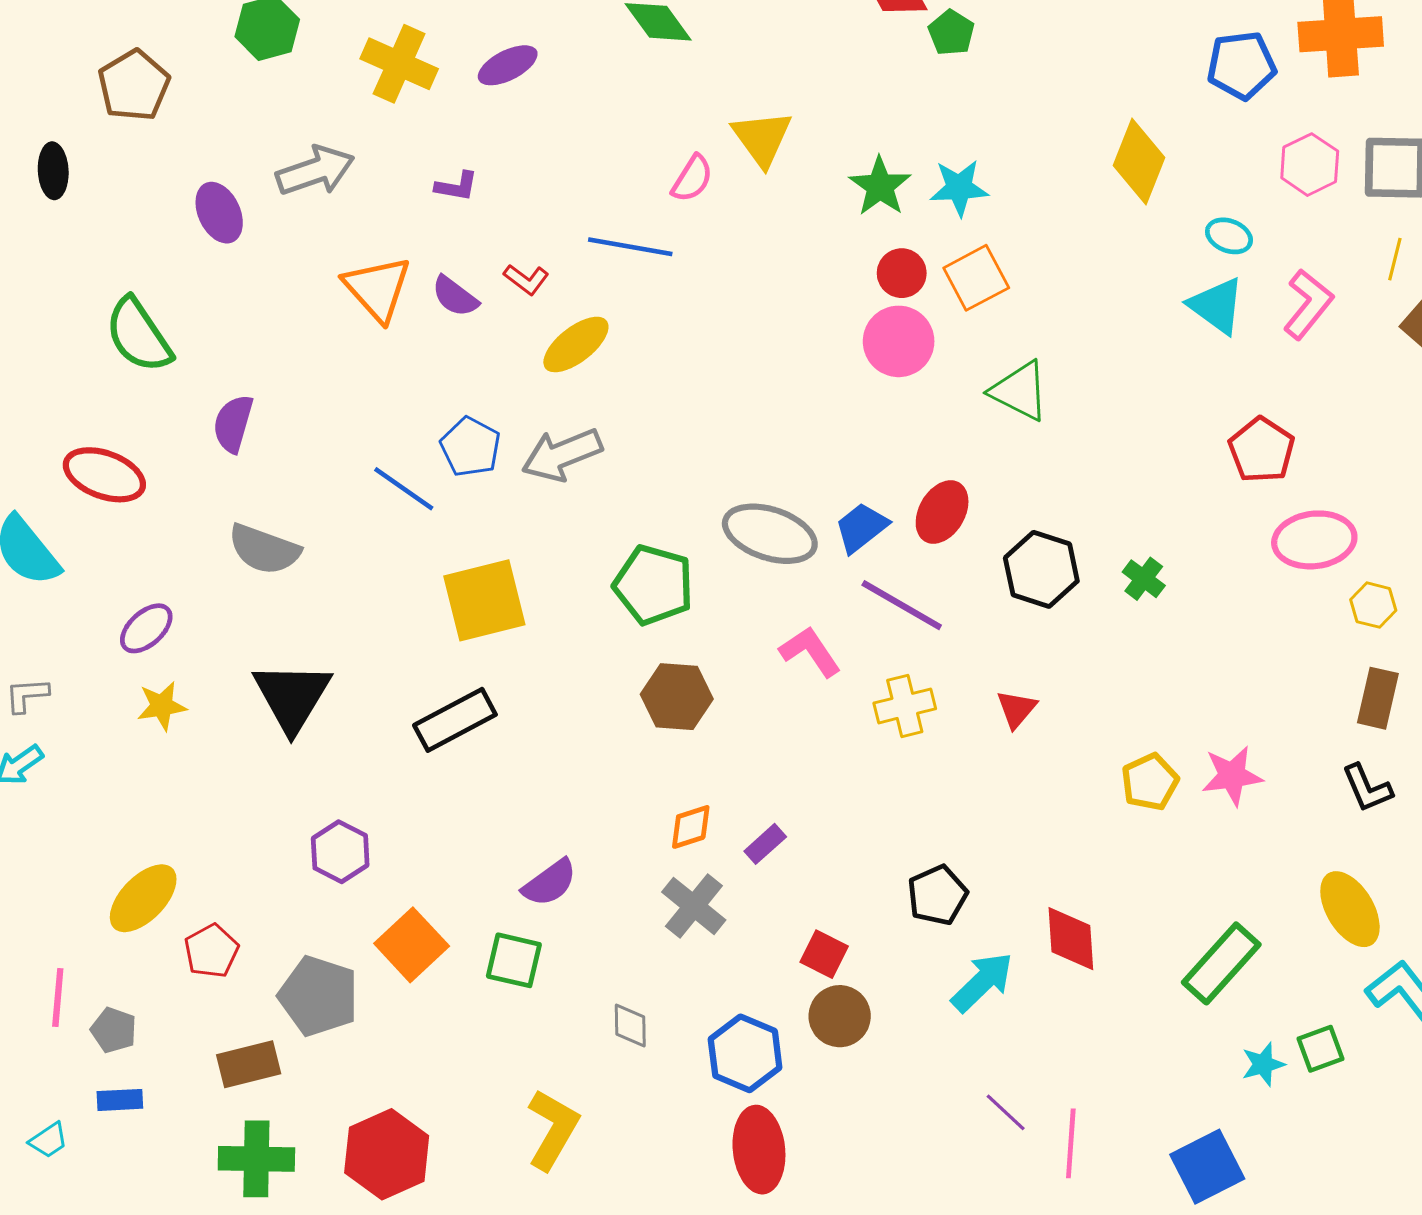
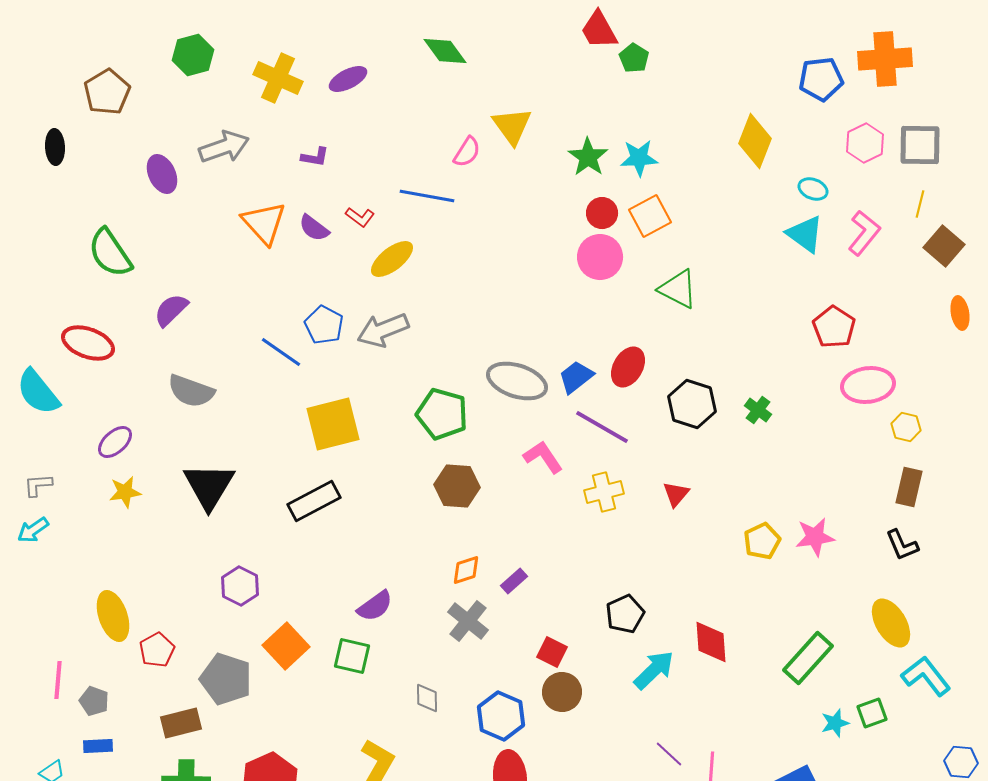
purple semicircle: (233, 424) -> (171, 310), turned 30
yellow ellipse: (143, 898) -> (113, 616), turned -63

